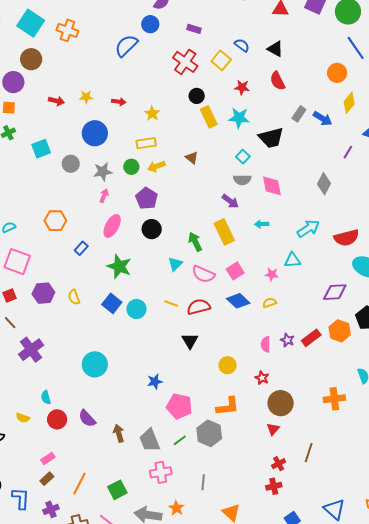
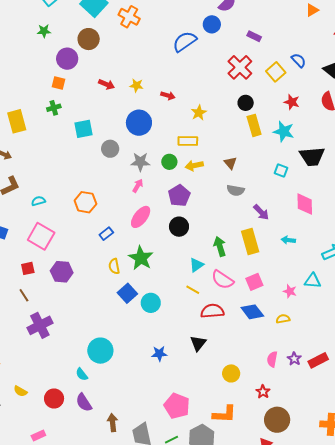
cyan square: (243, 157) -> (281, 170), turned -32
gray semicircle: (242, 180) -> (236, 190), moved
yellow semicircle: (74, 297) -> (114, 266), moved
yellow line: (171, 304) -> (193, 290), moved
blue star: (155, 382) -> (159, 354), moved
cyan semicircle: (46, 397) -> (82, 374), moved, turned -32

